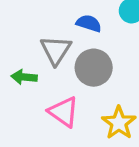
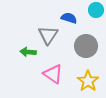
gray circle: (94, 68) -> (86, 46), moved

